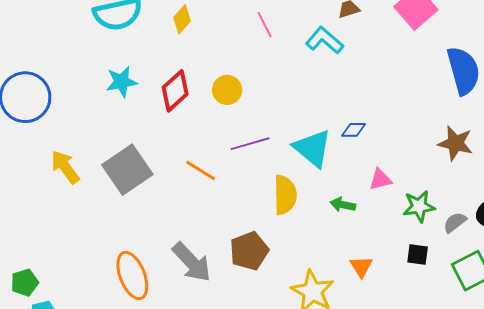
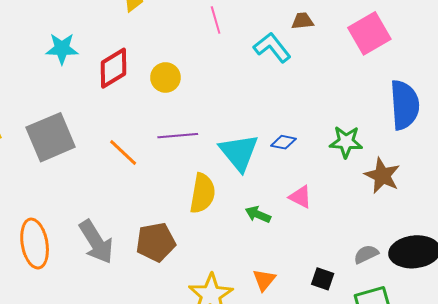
pink triangle: (380, 179) -> (300, 197), turned 30
green star: (419, 206) -> (346, 142), moved

